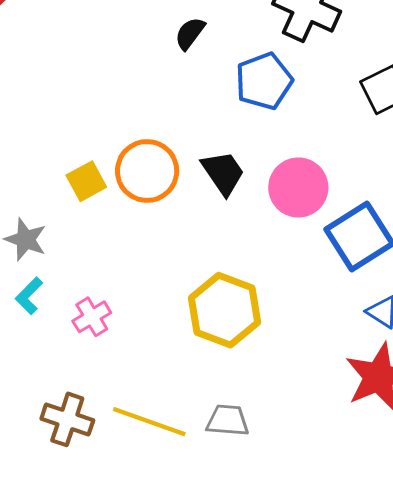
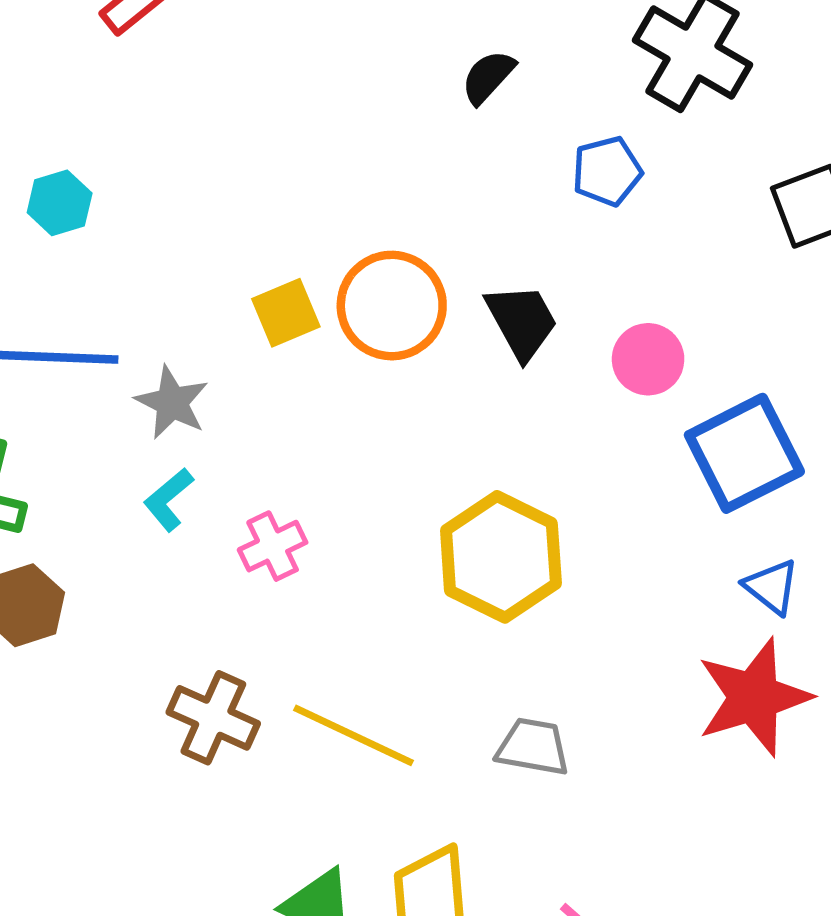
blue pentagon: (264, 81) -> (607, 171), size x0.7
pink circle: (298, 188) -> (648, 359), size x0.7
gray trapezoid: (228, 421) -> (533, 747), moved

